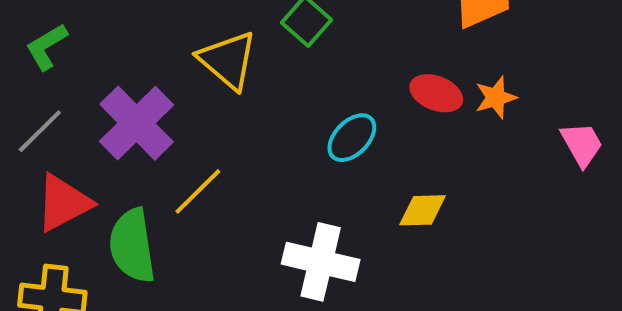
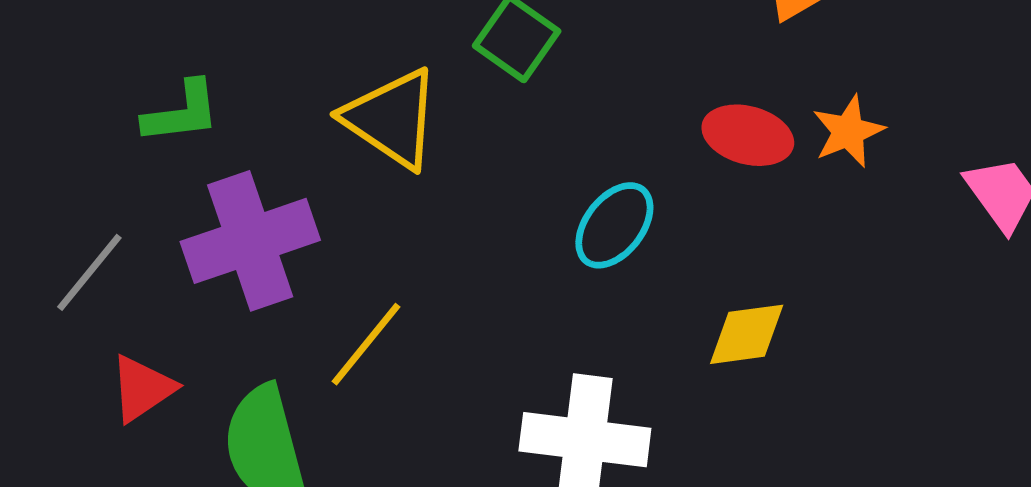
green L-shape: (47, 47) -> (181, 112), moved, turned -150
purple cross: (137, 123) -> (250, 241), turned 32
red triangle: (63, 203) -> (142, 388), size x0.7

